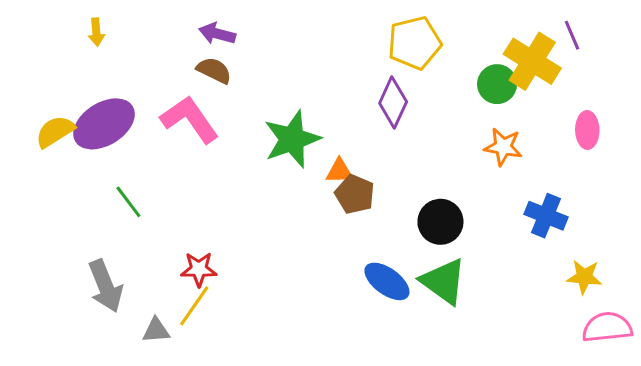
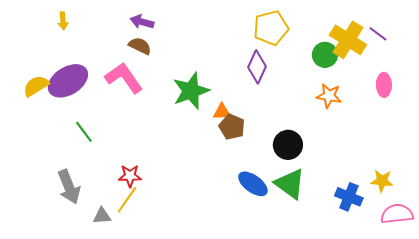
purple line: (572, 35) -> (378, 34), moved, turned -30
blue cross: (546, 216) -> (349, 197), moved

